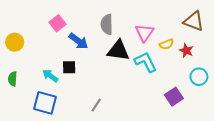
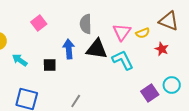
blue arrow: (79, 41) -> (69, 49), moved, turned -132
yellow semicircle: (166, 44) -> (143, 33), moved
cyan arrow: (50, 76) -> (20, 60), moved
cyan circle: (199, 77) -> (172, 85), moved

